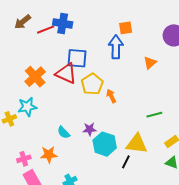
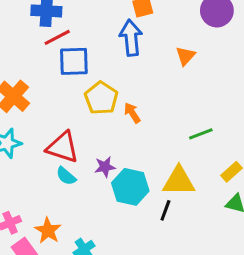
red line: (46, 30) -> (57, 37), moved
red triangle: (66, 73) -> (63, 147), moved
orange star: (49, 155) -> (48, 231), moved, turned -30

